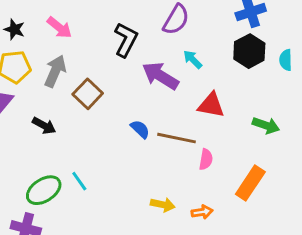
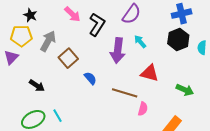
pink arrow: (59, 28) -> (72, 14), moved
black star: (14, 29) -> (30, 15), moved
purple arrow: (160, 76) -> (118, 51), turned -120
black arrow: (44, 126) -> (37, 86), moved
blue semicircle: (140, 129) -> (90, 78), moved

